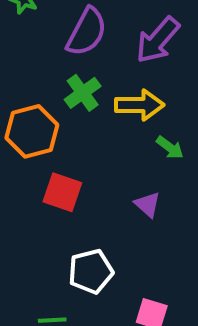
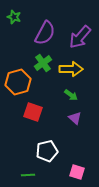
green arrow: (170, 148) -> (71, 95), moved

